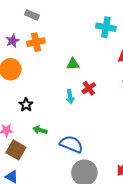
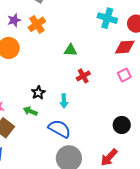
orange cross: (36, 42) -> (37, 24), turned -30
cyan arrow: (70, 97) -> (64, 101), moved
black star: (26, 105) -> (38, 93), moved

